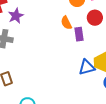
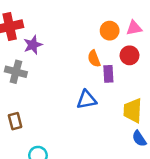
blue triangle: (87, 67) -> (86, 100), moved

